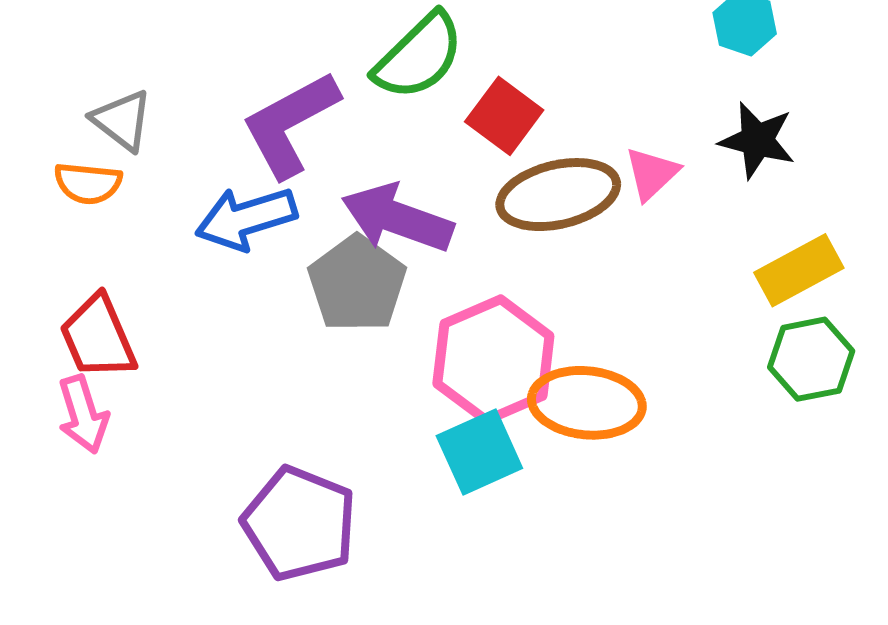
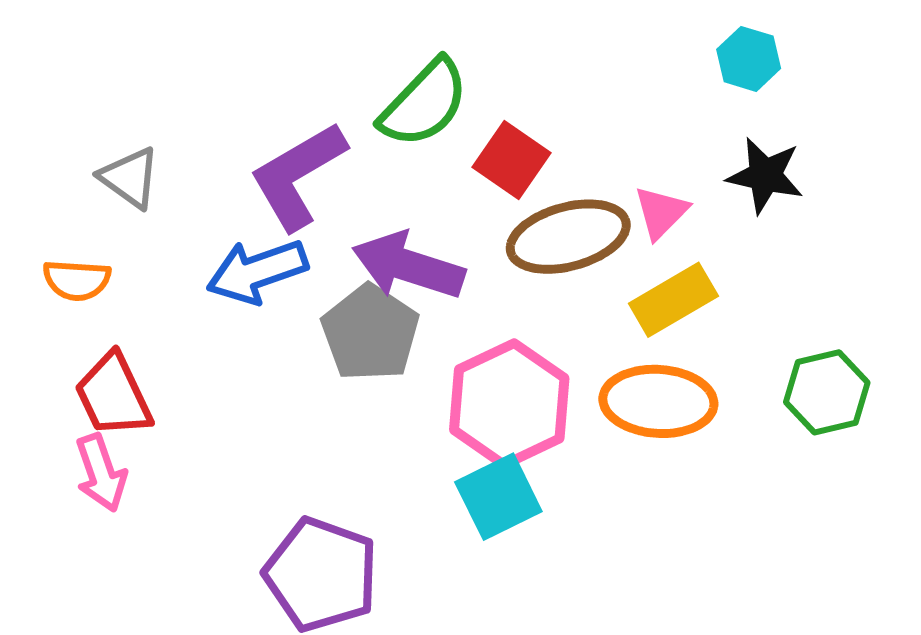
orange semicircle: (88, 183) -> (77, 280), moved
yellow rectangle: (799, 270) -> (673, 300), moved
orange ellipse: (587, 403) -> (658, 401), moved

